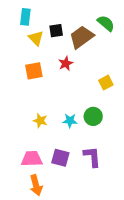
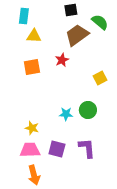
black square: (56, 31) -> (71, 10), moved
yellow triangle: (36, 38) -> (34, 36), turned -42
yellow star: (40, 121) -> (32, 128), moved

